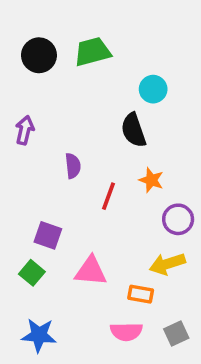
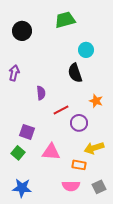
green trapezoid: (92, 52) -> (65, 20), moved
orange star: (151, 180) -> (96, 101), moved
red line: (109, 196) -> (61, 110), turned 42
purple circle: (178, 219) -> (79, 123), moved

